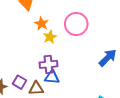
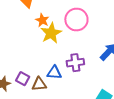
yellow star: (50, 37) -> (51, 33), size x1.5
purple cross: (48, 64) -> (75, 63), moved

